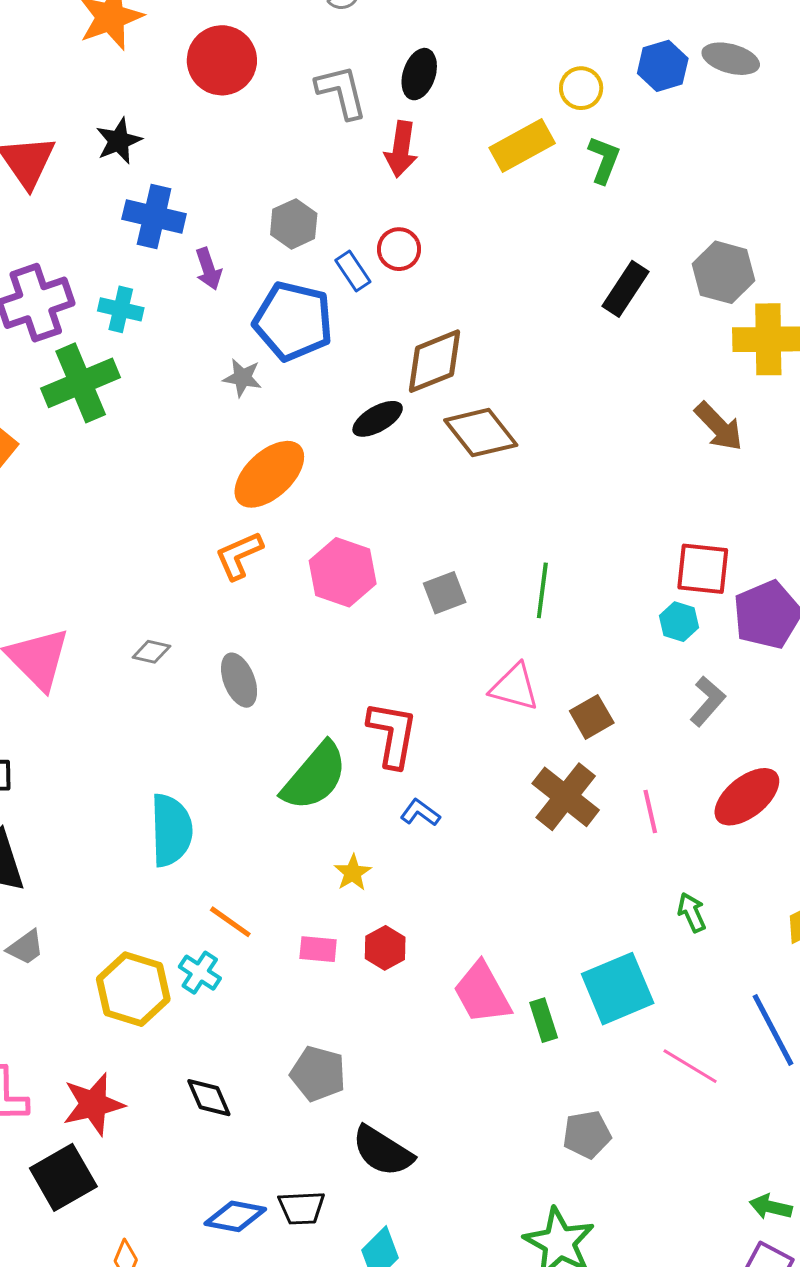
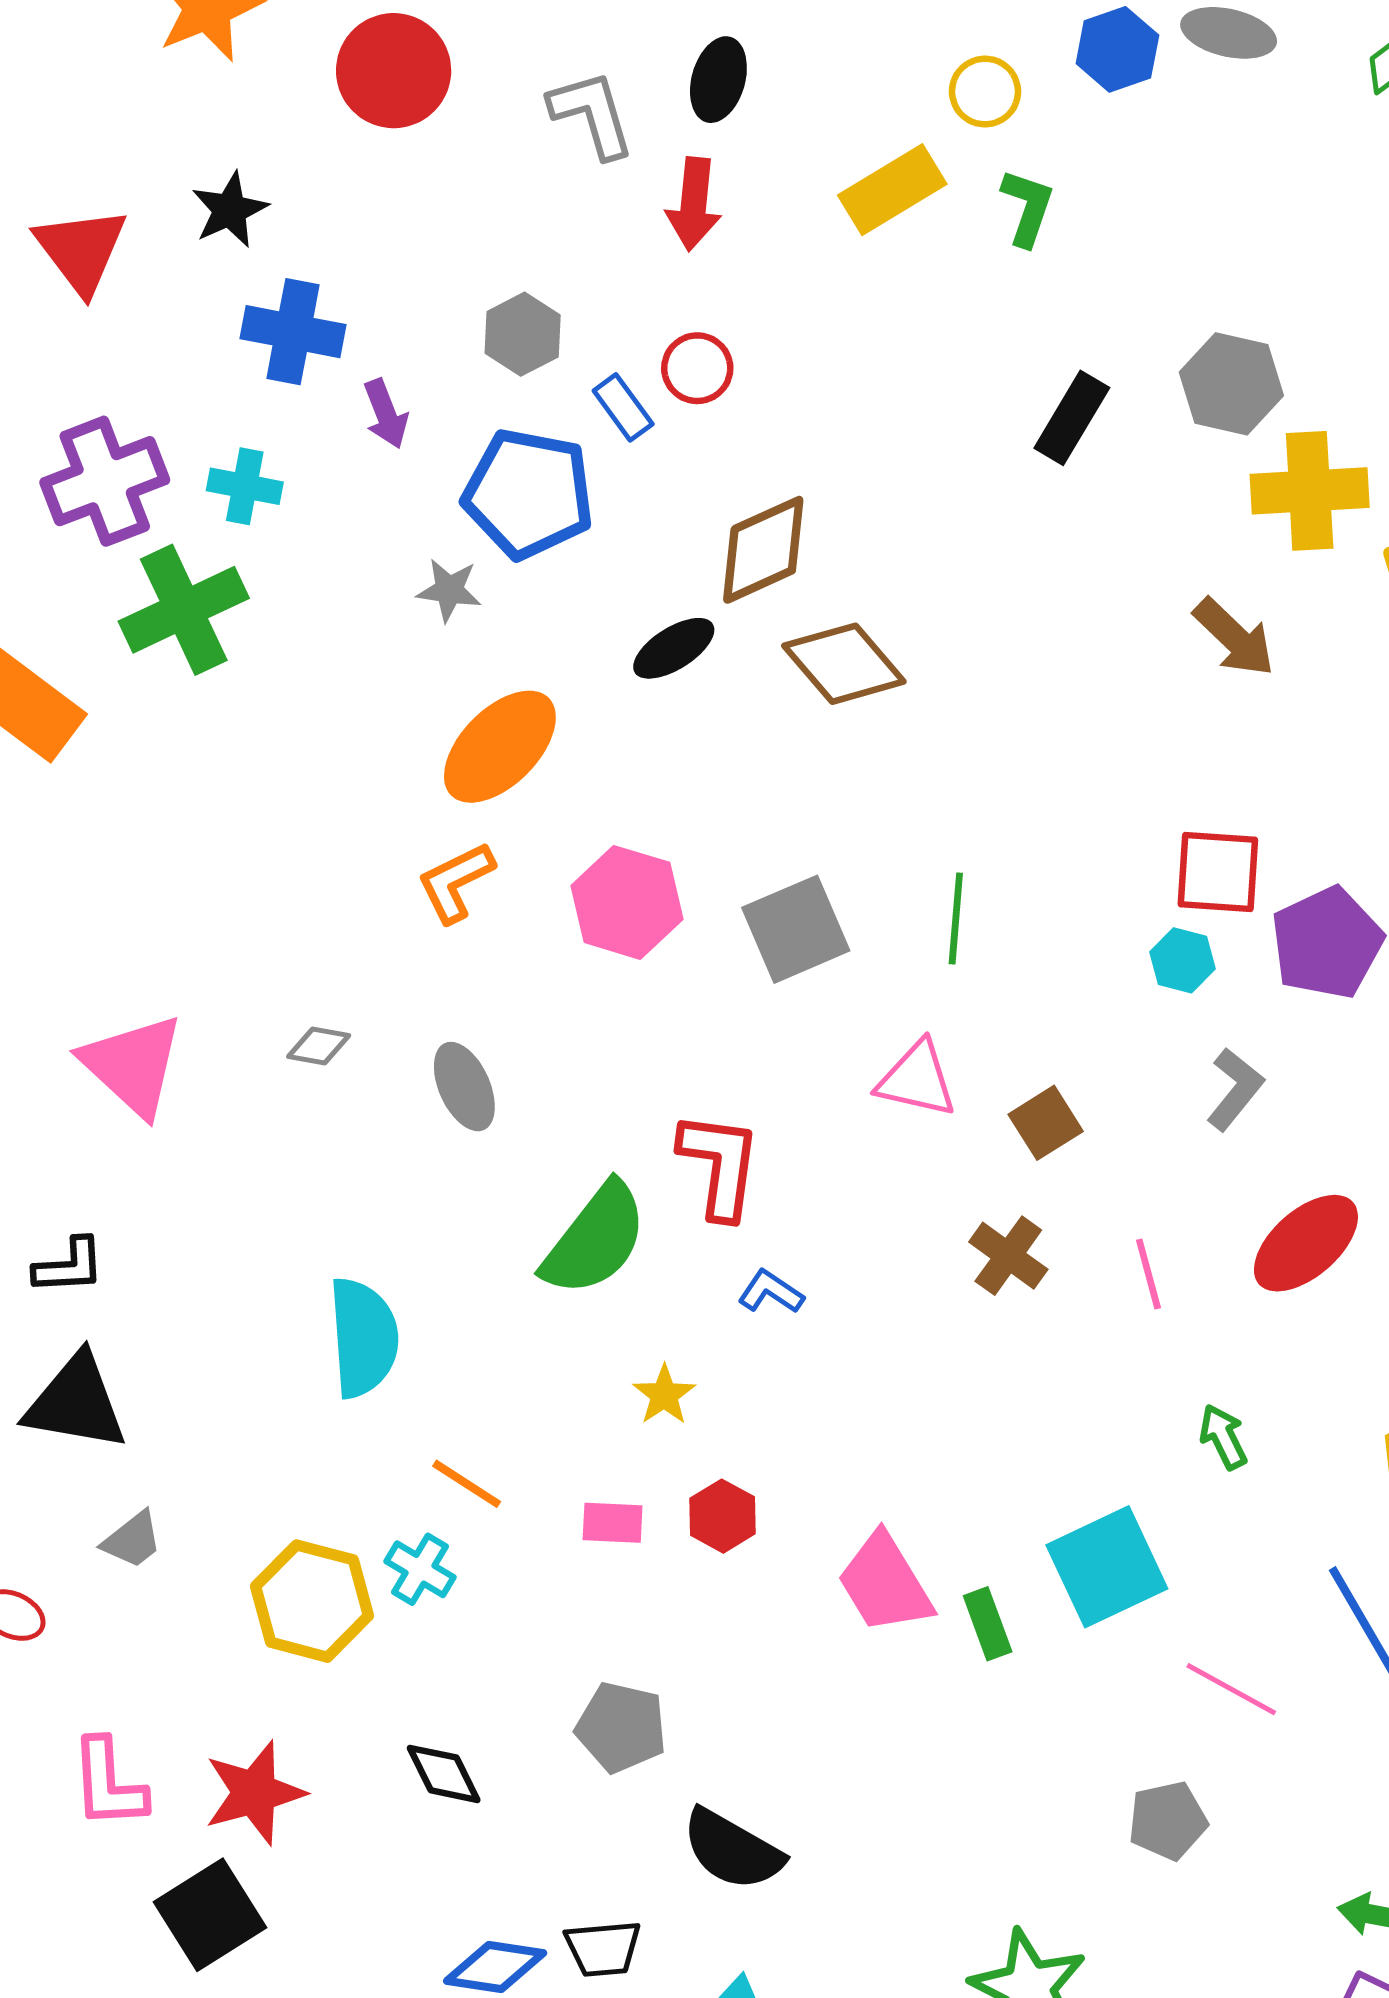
gray square: (445, 593) -> (796, 929), size x1.5
brown cross: (566, 797) -> (1008, 1256), size x0.7
gray pentagon: (587, 1135) -> (1168, 1821), moved

